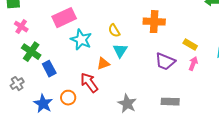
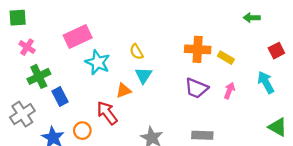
orange cross: (154, 22) -> (198, 49), moved
yellow rectangle: (190, 45) -> (226, 58), moved
green cross: (31, 52) -> (39, 76), turned 30
gray cross: (17, 84) -> (22, 114), size x1.5

